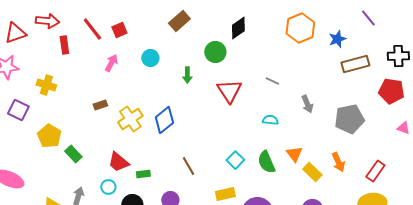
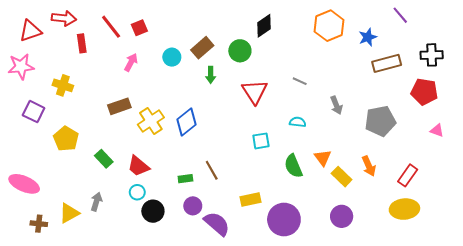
brown rectangle: (179, 21) -> (202, 48), moved
brown rectangle: (100, 105) -> (119, 106), size x1.5
green rectangle: (73, 154) -> (104, 159), moved
cyan square: (235, 160) -> (261, 141), moved, turned 36
green rectangle: (143, 174) -> (185, 179), moved
cyan circle: (108, 187) -> (137, 192), moved

